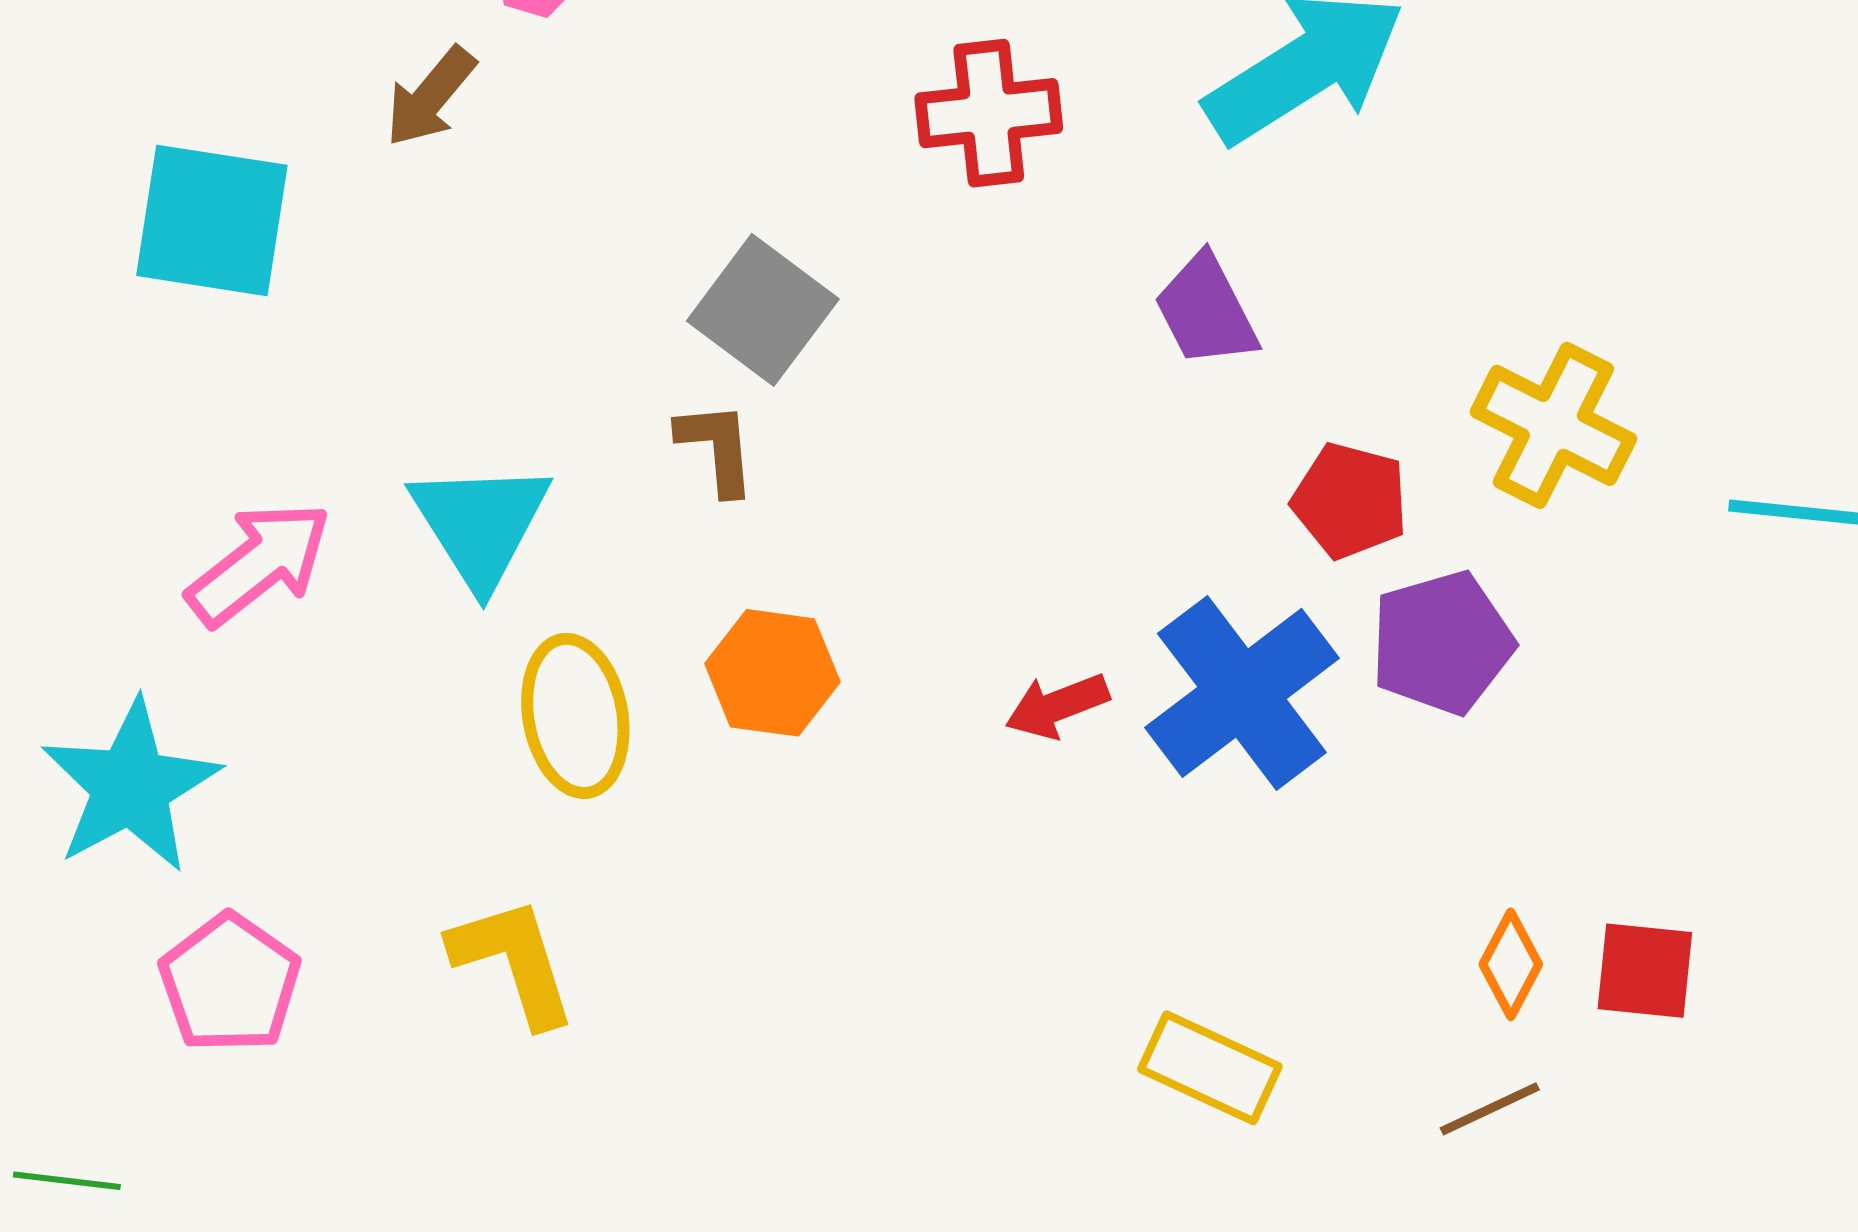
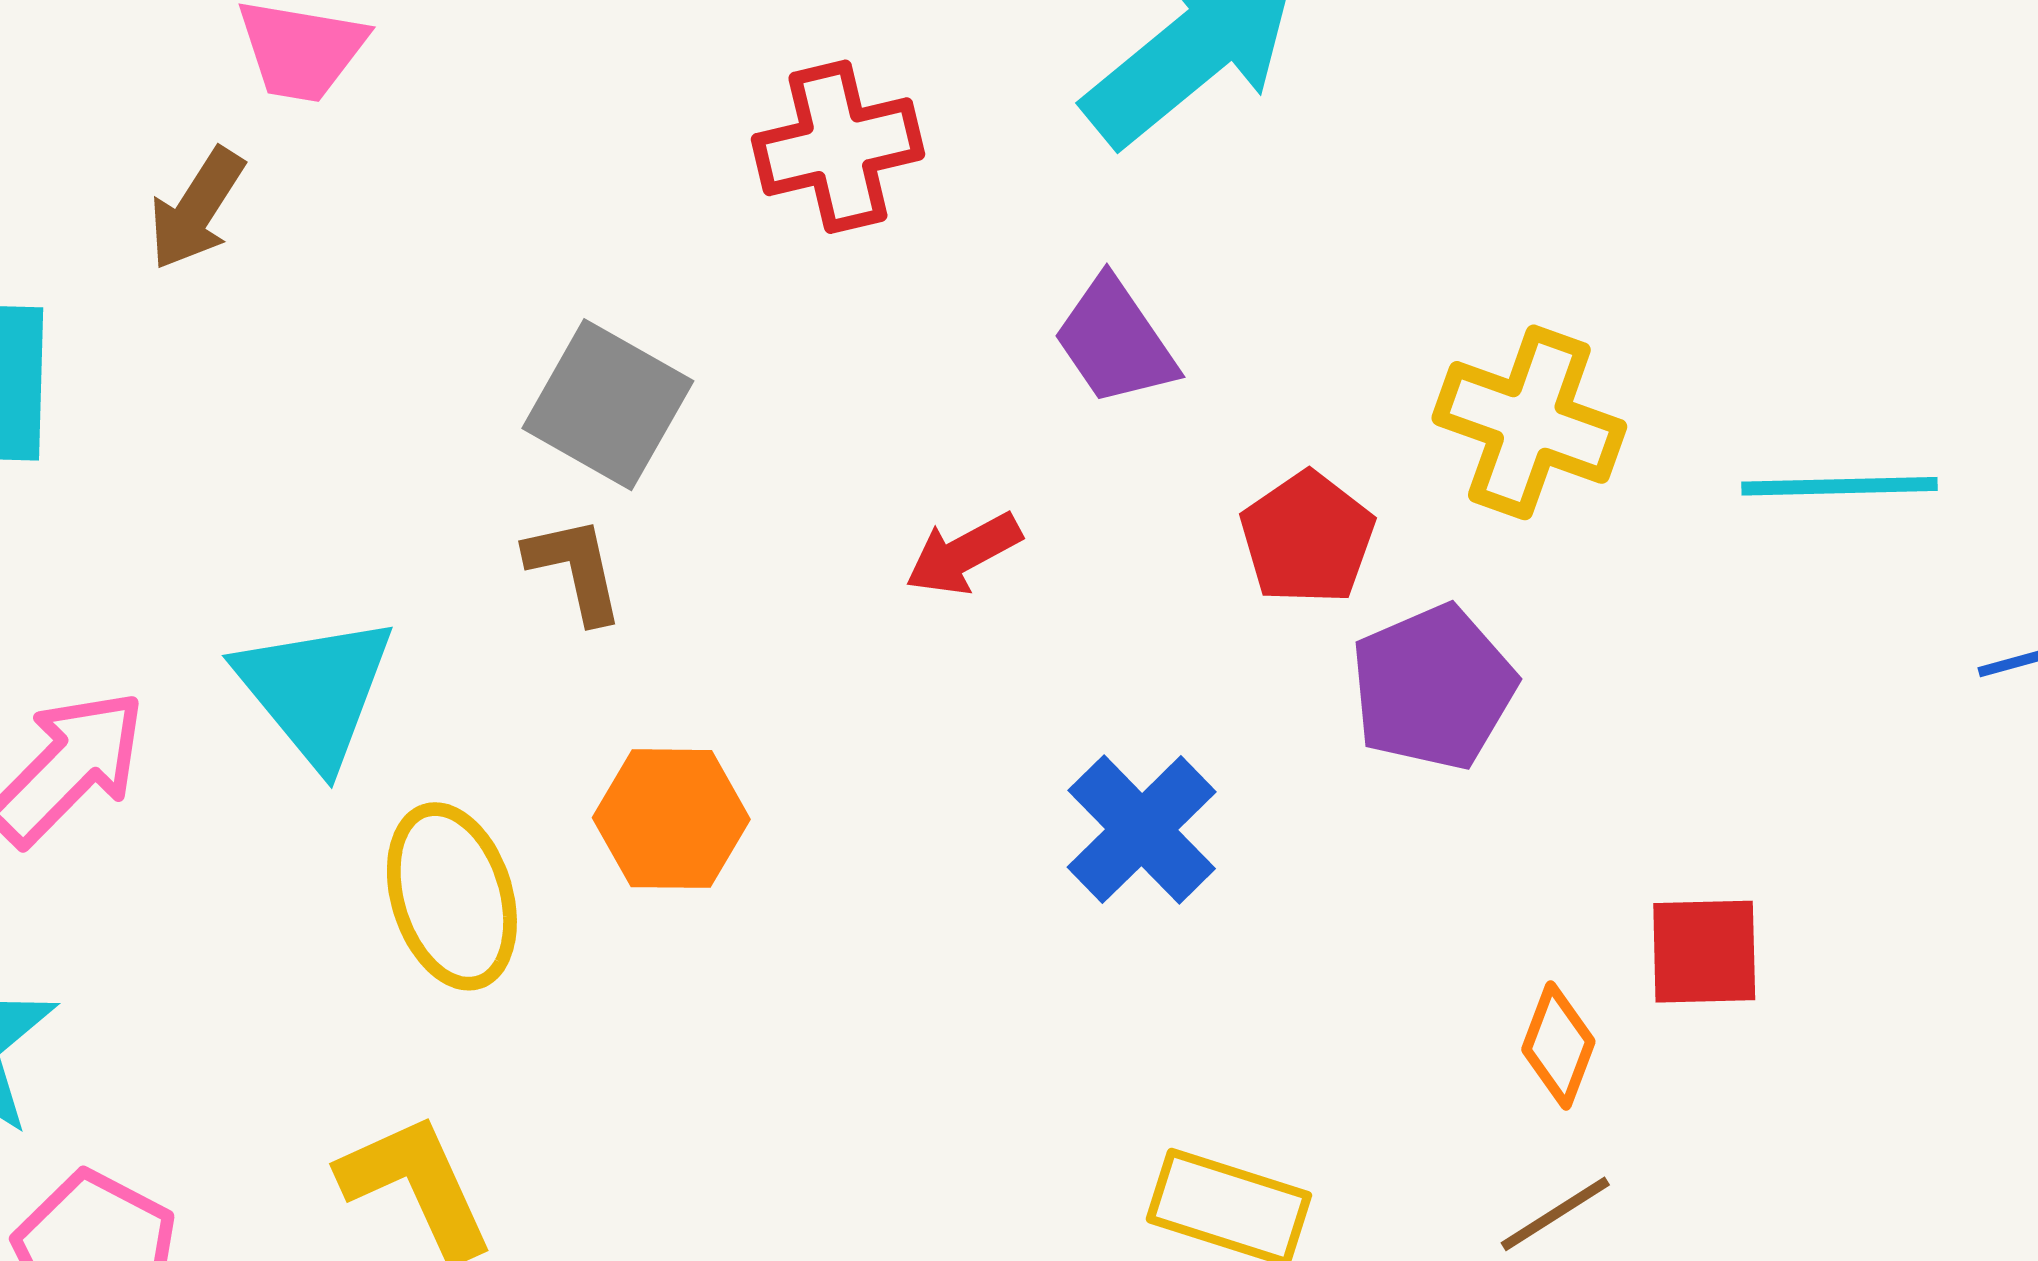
red pentagon: (1350, 501) -> (1307, 538), turned 30
blue cross: (1242, 693) -> (1142, 830), moved, size x0.7
red arrow: (1057, 706) -> (963, 554), moved
red square: (1645, 971) -> (1704, 952), moved

